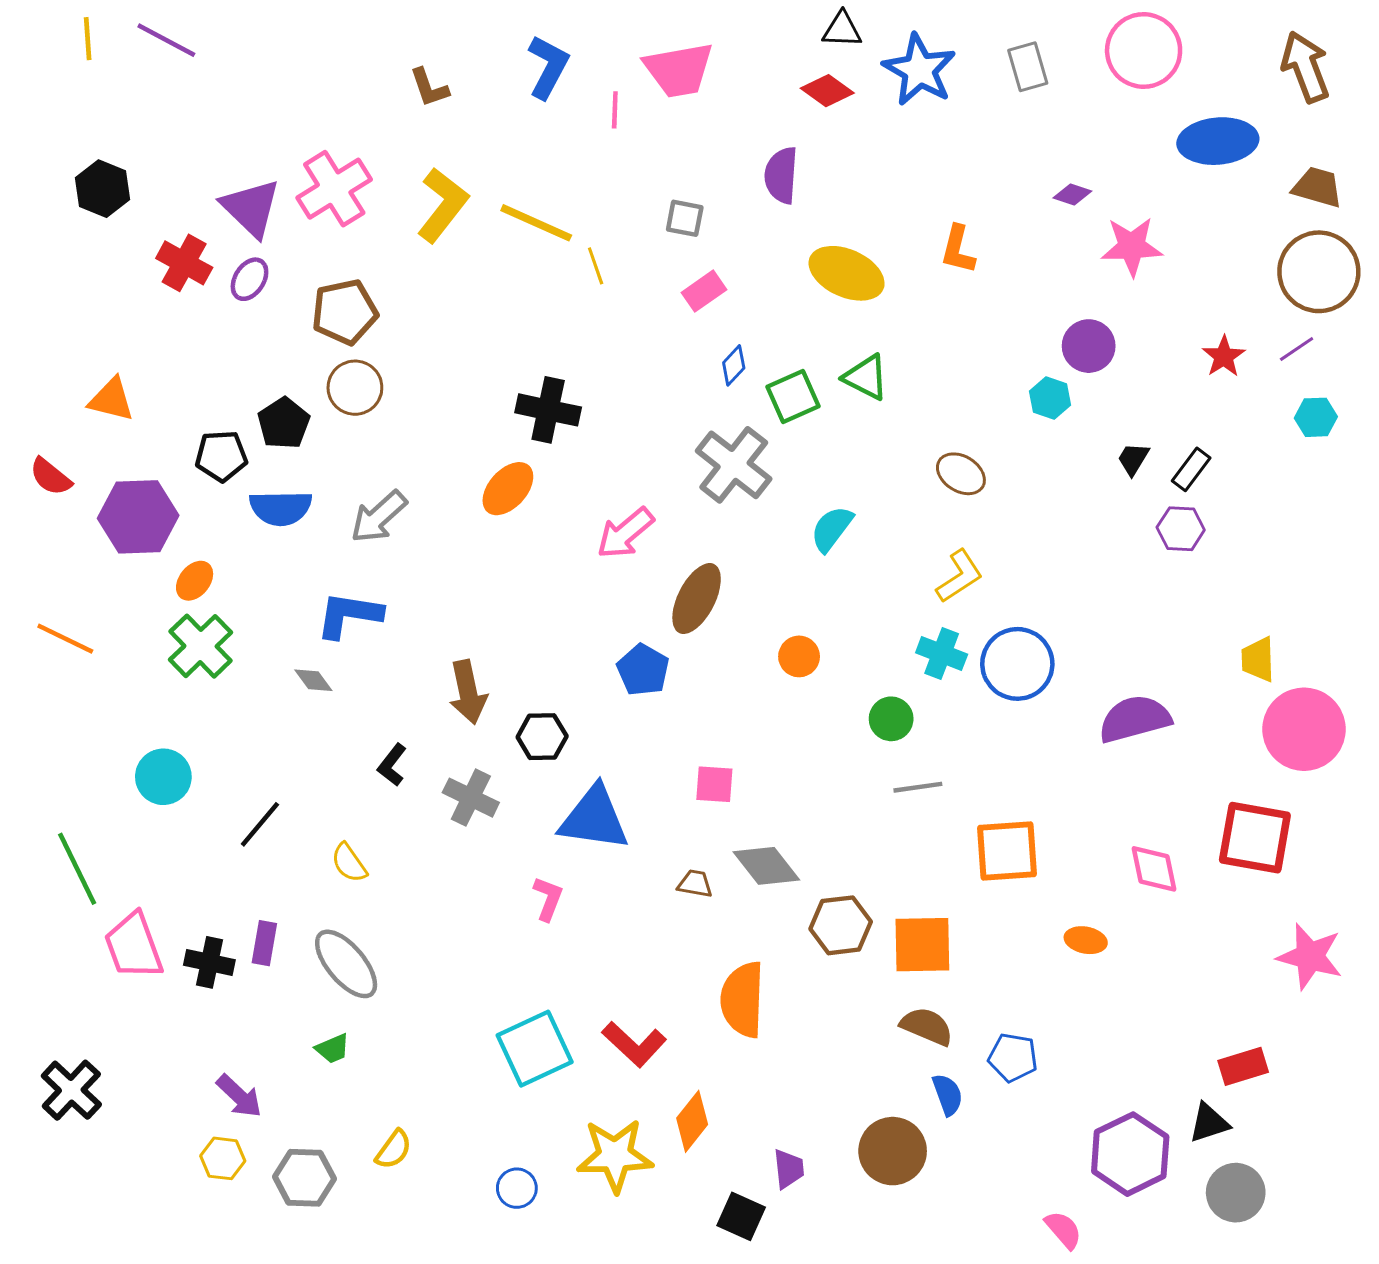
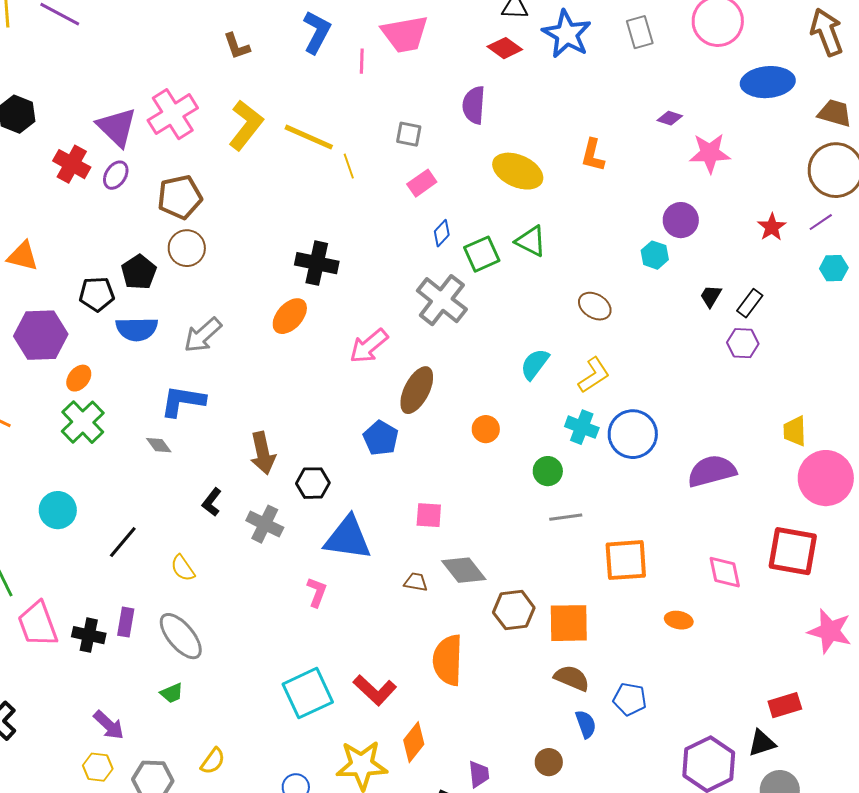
cyan semicircle: (832, 529) -> (535, 364), moved
brown circle: (893, 1151) -> (549, 762), size x0.6

